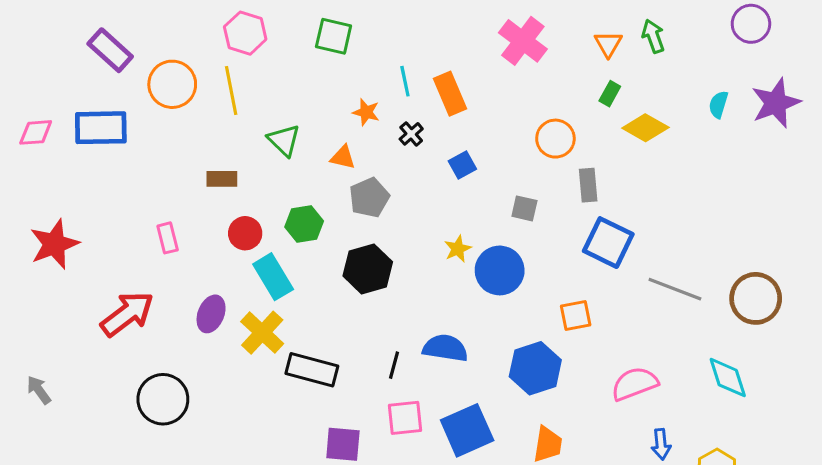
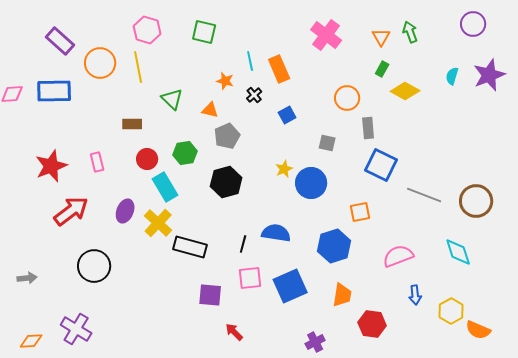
red star: (54, 244) -> (51, 166), moved
gray arrow: (39, 390) -> (27, 278), moved, turned 120

